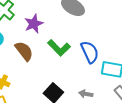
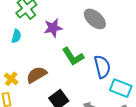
brown semicircle: (24, 51) -> (36, 75), moved, turned -95

